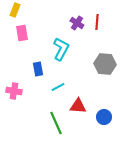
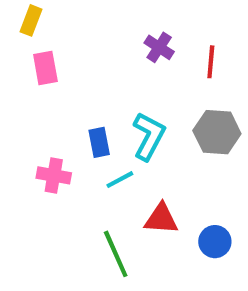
red line: (97, 22) -> (211, 62), moved
cyan L-shape: (61, 49) -> (149, 136), moved
blue rectangle: (38, 69) -> (99, 142), moved
pink cross: (14, 91) -> (54, 175), moved

